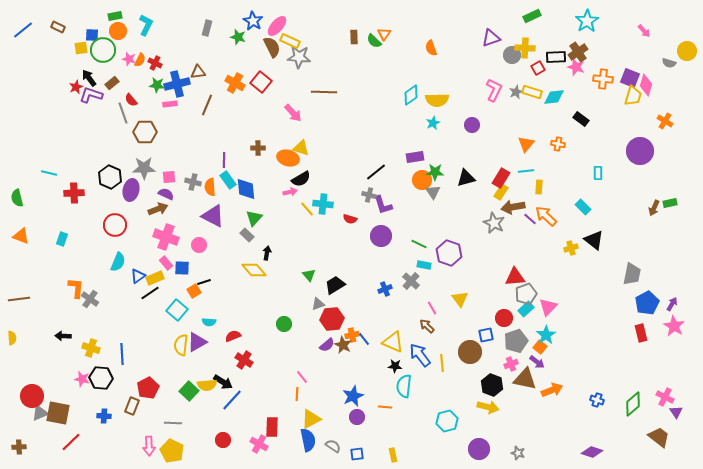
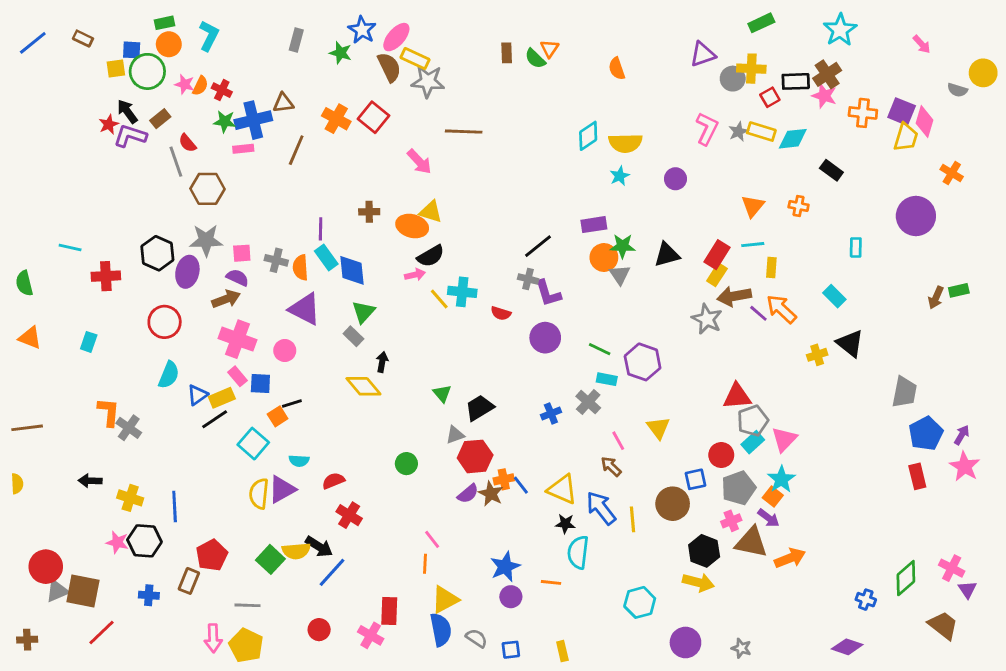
blue cross: (597, 400) -> (866, 600), moved

